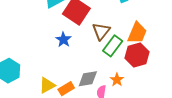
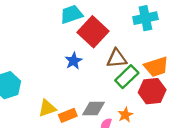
brown triangle: (101, 31) -> (117, 58), turned 36
orange trapezoid: (137, 33) -> (156, 67), turned 40

